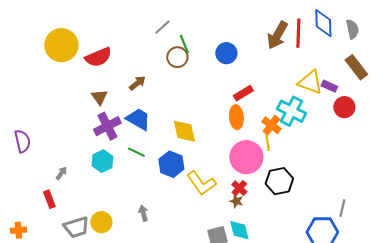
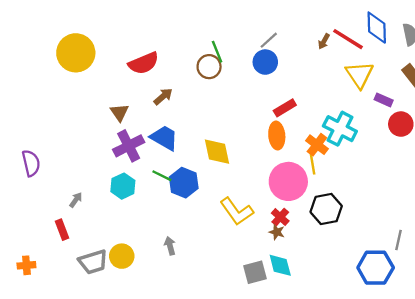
gray line: (162, 27) -> (269, 40), moved
red line: (298, 33) -> (348, 39), turned -60
brown arrow: (277, 35) -> (324, 41), size x0.5
red semicircle: (98, 57) -> (144, 63), moved
yellow triangle: (310, 82) -> (359, 75), moved, turned 36
blue hexagon: (171, 164) -> (184, 183), moved

